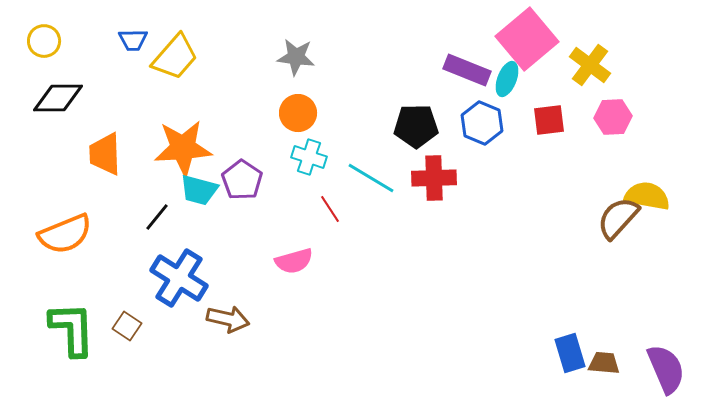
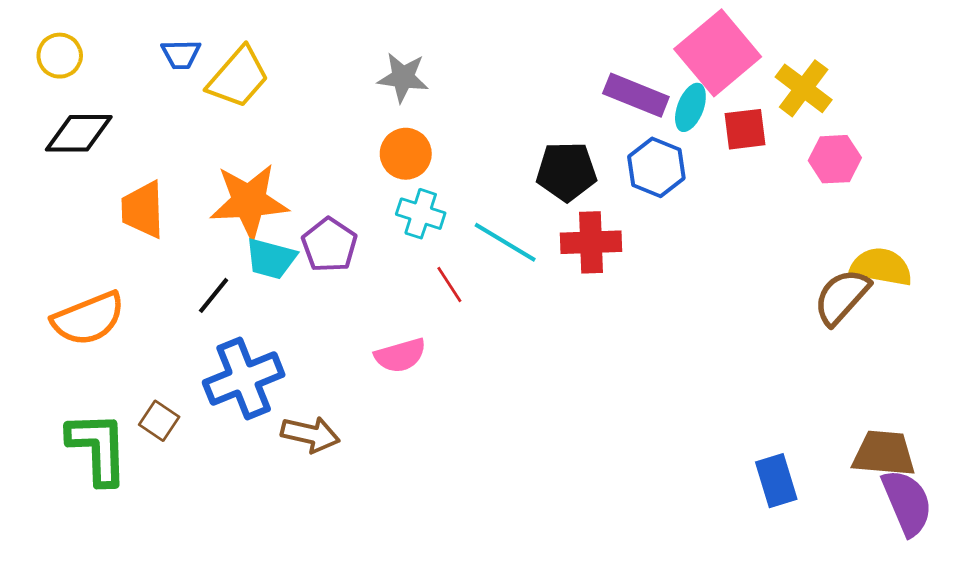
red square: (549, 120) -> (745, 129), moved
blue cross: (179, 278) -> (244, 379), turned 36
brown square: (127, 326) -> (159, 421), moved
brown trapezoid: (604, 363) -> (884, 453), moved, size x1.5

